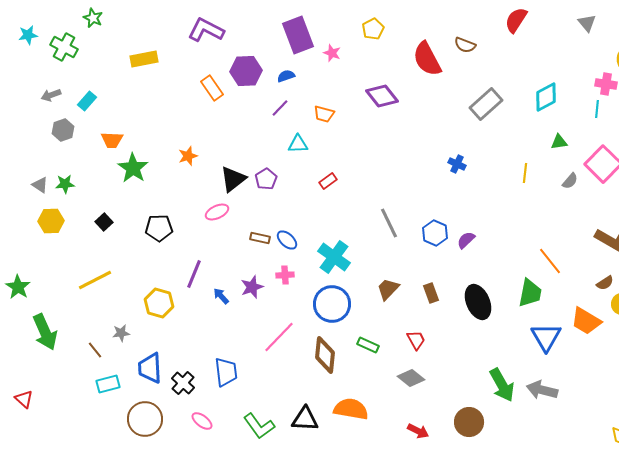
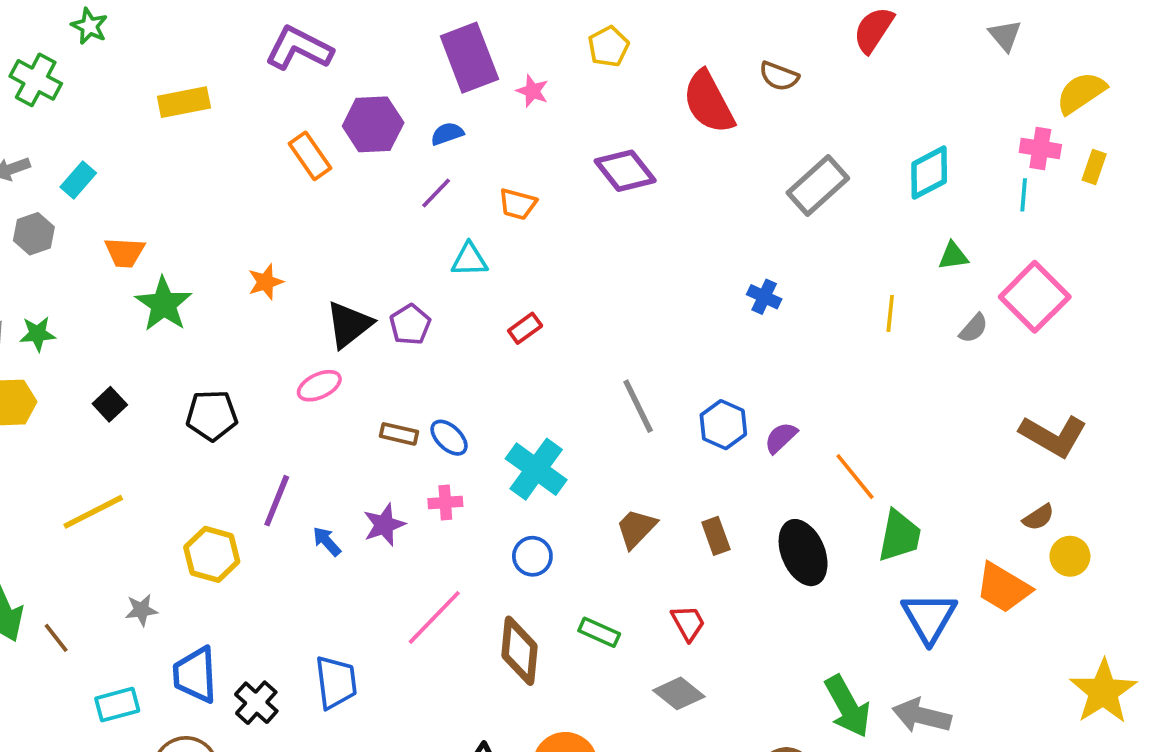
orange line: (550, 261) -> (855, 477), moved
blue circle: (332, 304) -> (532, 556), size x0.6
brown line: (95, 350) -> (56, 638), moved

